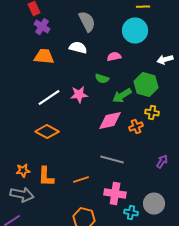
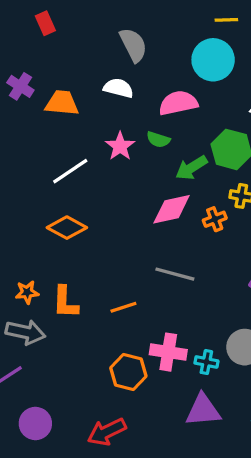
purple cross: (42, 27) -> (20, 86), moved
pink semicircle: (114, 57) -> (178, 103), size x1.6
pink star: (79, 95) -> (120, 146), moved, turned -30
pink cross: (115, 194) -> (168, 352), moved

